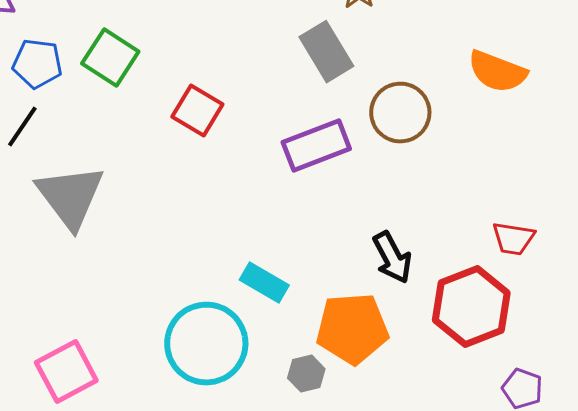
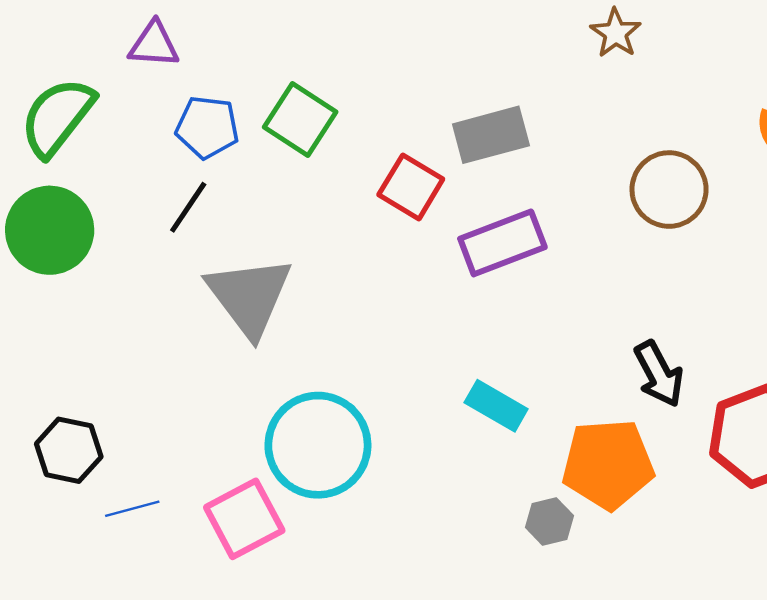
gray rectangle: (326, 52) -> (491, 135), moved, turned -74
purple rectangle: (316, 146) -> (502, 243), moved
cyan circle: (206, 344) -> (318, 445), moved

